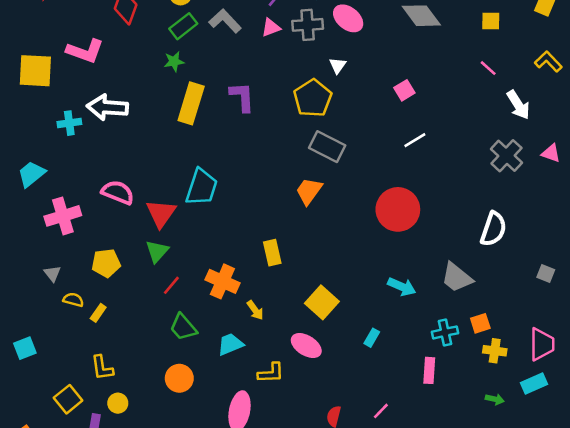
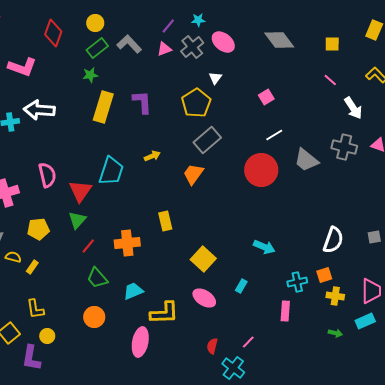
gray cross: (308, 25) -> (192, 47), turned -35
gray rectangle: (327, 147) -> (207, 140), turned -68
gray cross: (506, 156) -> (344, 147), turned -30
pink semicircle: (118, 192) -> (47, 175), turned 55
red circle: (398, 209) -> (261, 170), moved
white semicircle: (493, 229) -> (333, 240), moved
gray square: (546, 274) -> (374, 237), turned -32
gray trapezoid: (457, 277) -> (306, 160), moved
orange cross: (222, 281) -> (127, 243), turned -30
yellow arrow: (255, 310) -> (152, 156), moved, turned -77
pink ellipse: (306, 346) -> (204, 298), moved
yellow L-shape: (271, 373) -> (164, 313), size x1.4

